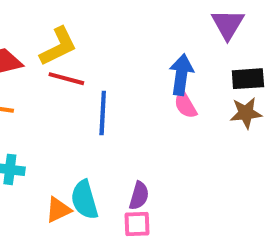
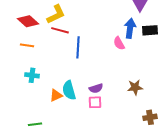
blue arrow: (181, 75) -> (130, 28), moved
brown star: (246, 113) -> (135, 87), moved
purple semicircle: (139, 196) -> (96, 88), turned 56

